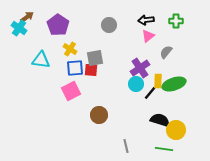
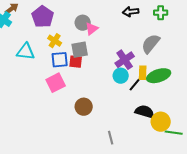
gray circle: (109, 25) -> (83, 23), moved
pink triangle: (148, 36) -> (92, 29), moved
gray semicircle: (166, 52) -> (151, 44), size x1.5
green line: (164, 149) -> (174, 133), moved

